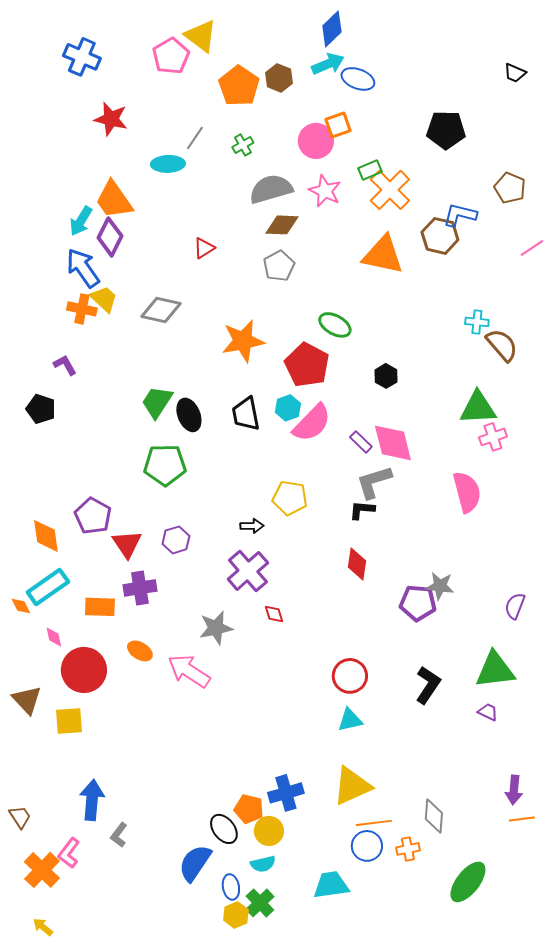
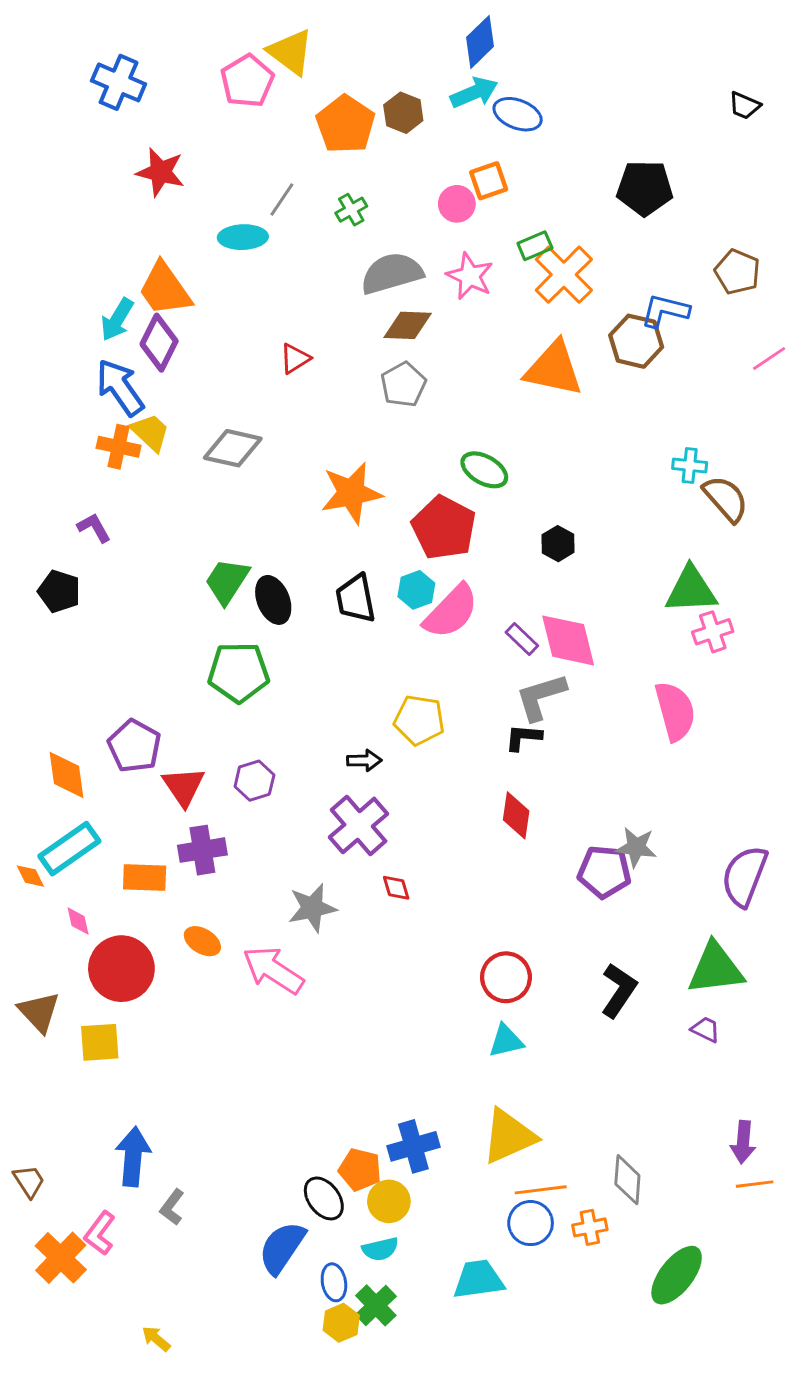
pink circle: (316, 141) -> (457, 204), size x0.7
purple semicircle: (515, 606) -> (745, 876), size x1.6
yellow arrow: (43, 927) -> (156, 1339), moved

